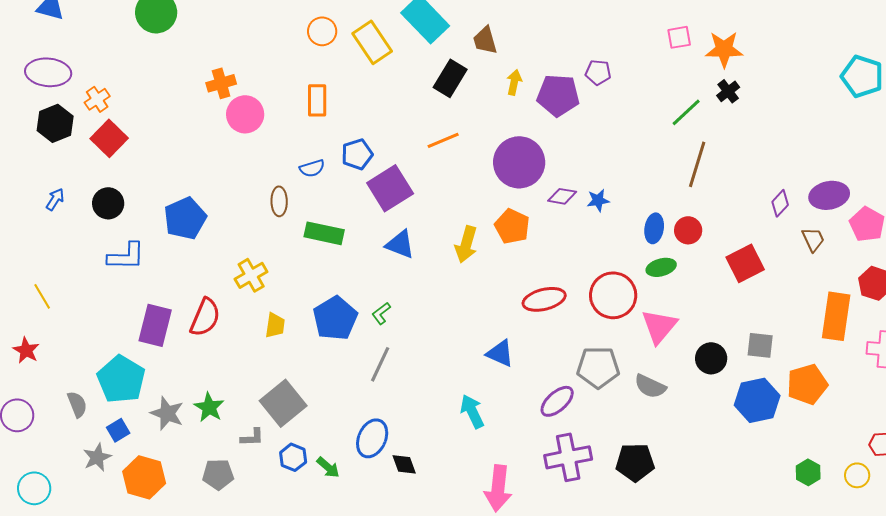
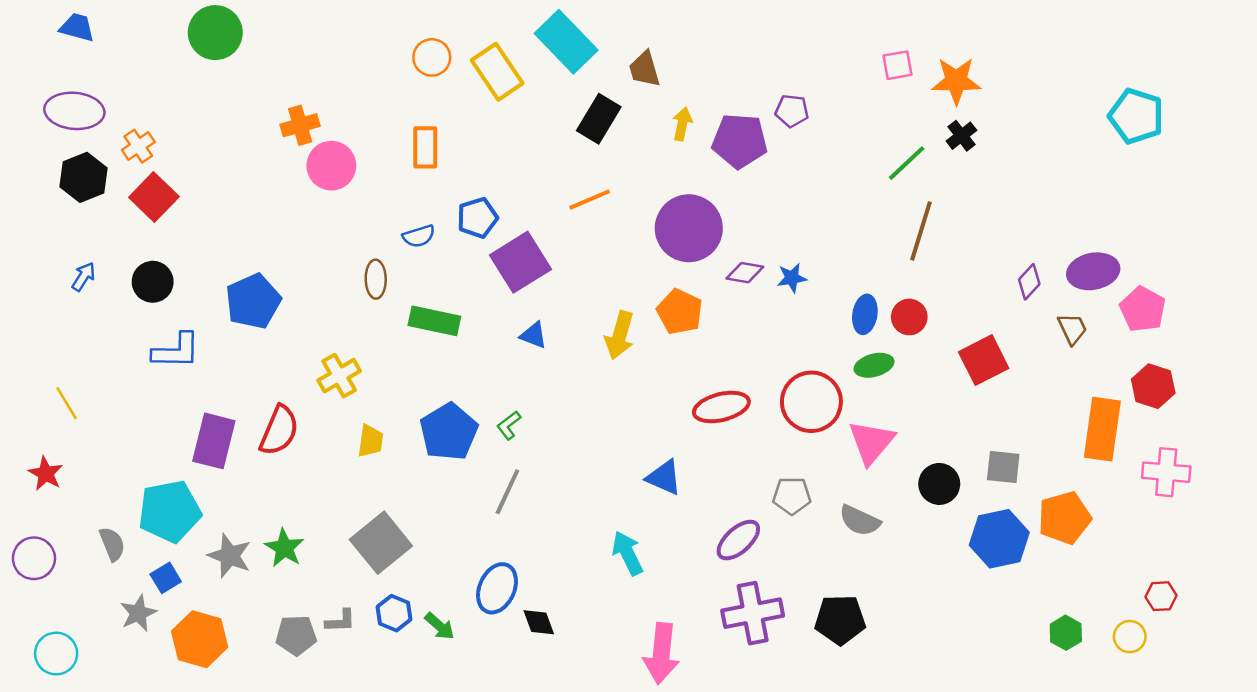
blue triangle: (400, 244) -> (534, 335), size x0.7
gray pentagon: (598, 367) -> (792, 496), size x0.7
cyan pentagon: (121, 379) -> (170, 511), turned 30
gray L-shape: (252, 437) -> (340, 621), moved

